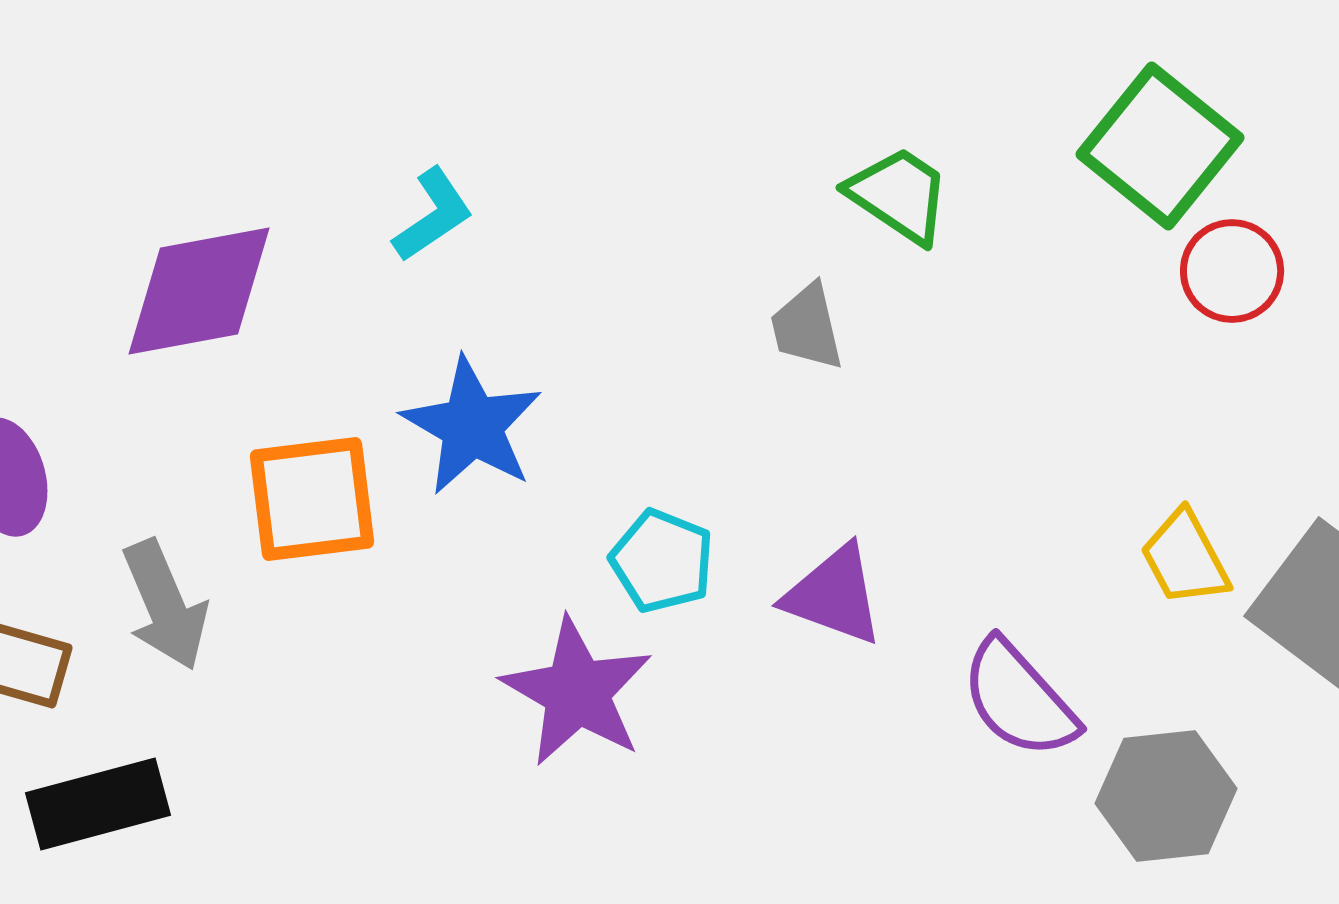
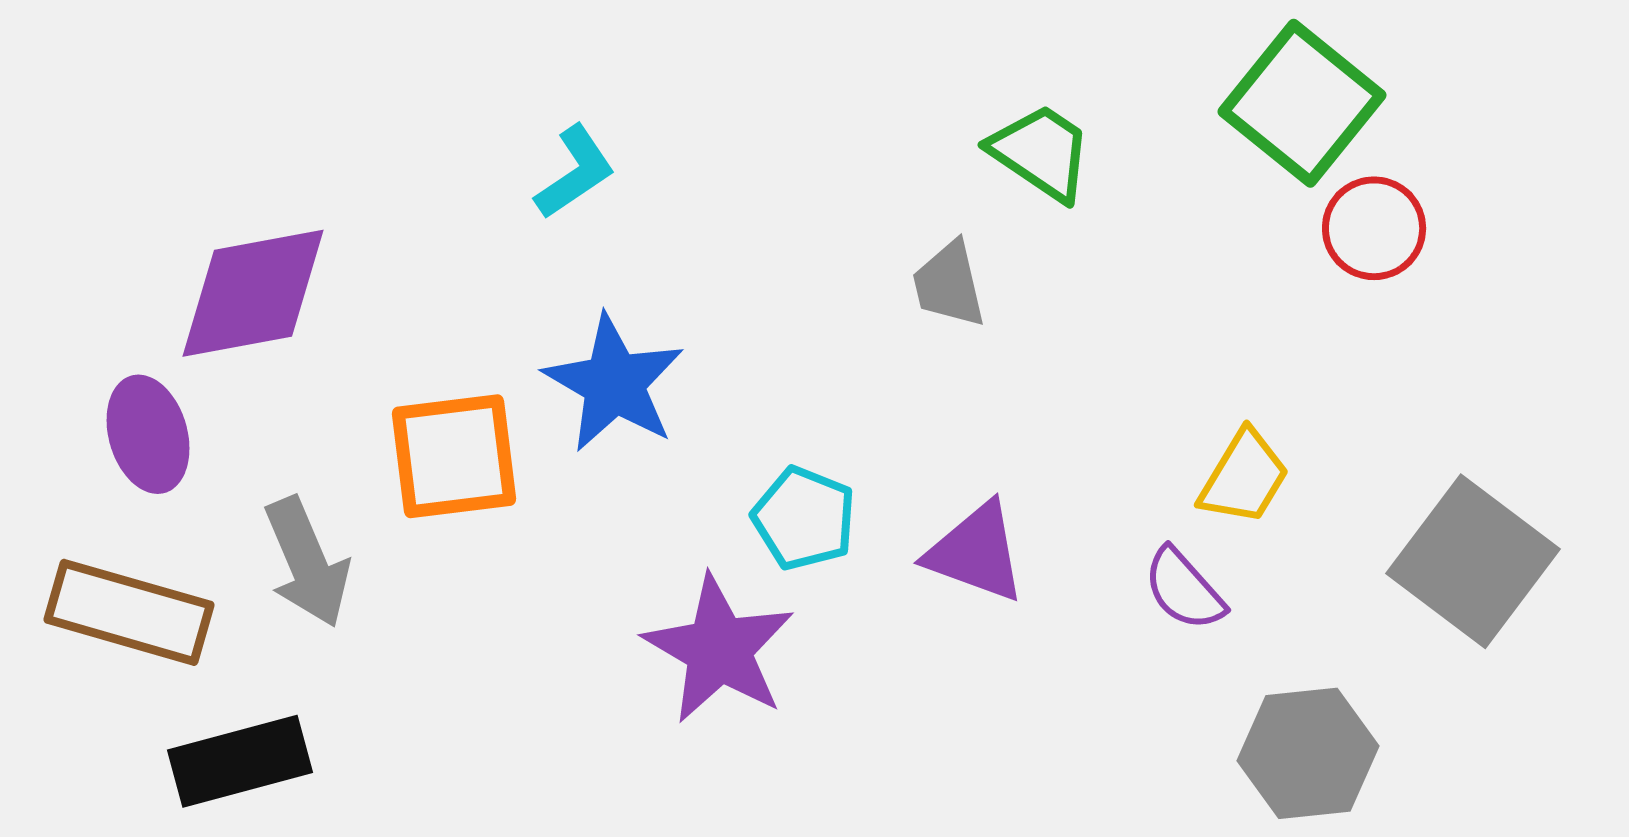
purple diamond: (199, 291) -> (253, 293), moved
yellow trapezoid: (1185, 558) -> (1244, 477), moved, turned -121
purple semicircle: (1019, 699) -> (1184, 589), moved, size x0.7

